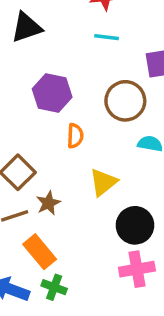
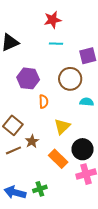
orange rectangle: (40, 252) -> (58, 159), moved
green cross: (54, 287) -> (40, 189), turned -32

